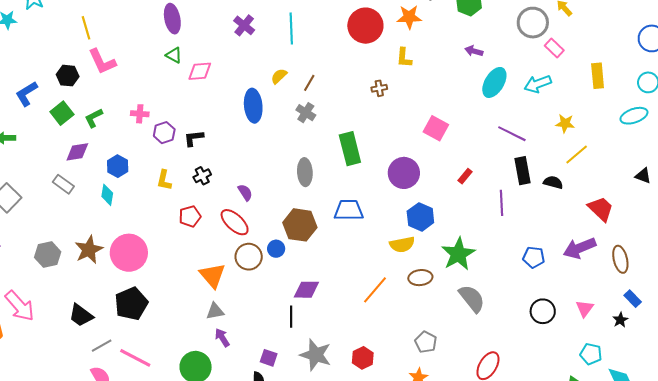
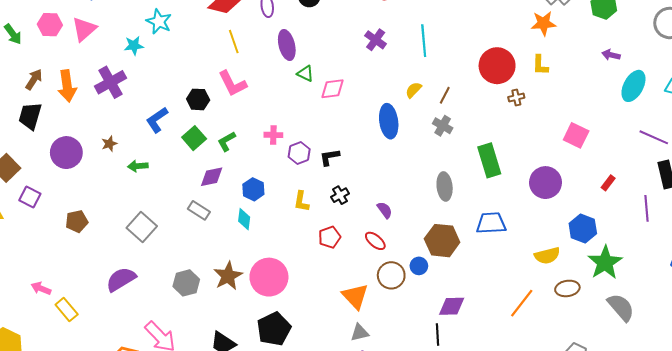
purple ellipse: (172, 19) -> (287, 45), moved
red circle: (365, 26) -> (497, 66), moved
yellow line: (86, 28) -> (234, 42), moved
blue hexagon: (420, 217) -> (583, 228), moved
red ellipse: (235, 222) -> (375, 241), size x0.7

